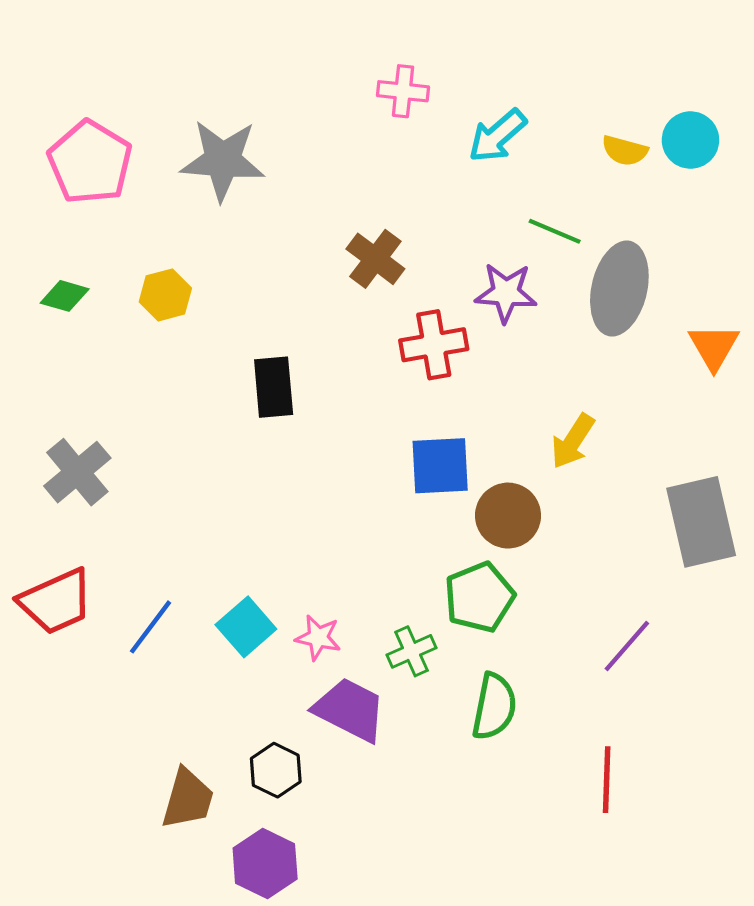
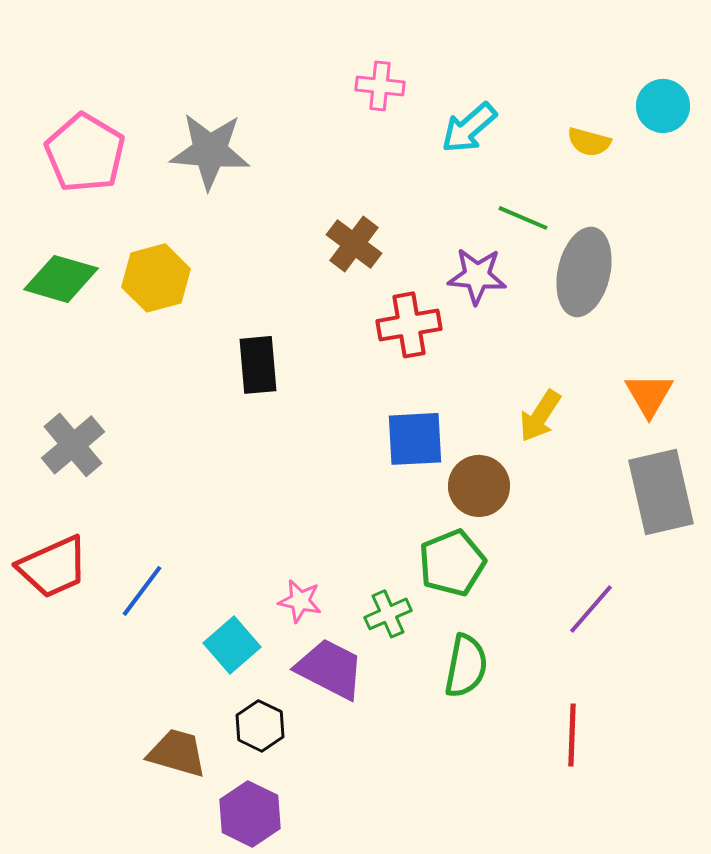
cyan circle: (690, 140) -> (663, 106), moved
yellow hexagon: (165, 295) -> (156, 278), size x1.4
green diamond: (65, 296) -> (61, 279), size x1.6
orange triangle: (714, 347) -> (649, 395), moved
cyan square: (246, 627) -> (232, 645), moved
brown trapezoid: (188, 799) -> (177, 753), turned -90

